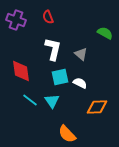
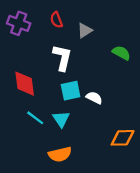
green semicircle: (105, 33) -> (121, 53), moved
gray triangle: (81, 54) -> (85, 30), moved, turned 48
orange diamond: (97, 107) -> (123, 138), moved
orange semicircle: (67, 134) -> (60, 154), moved, turned -60

